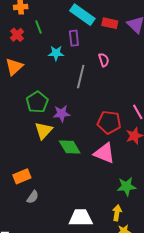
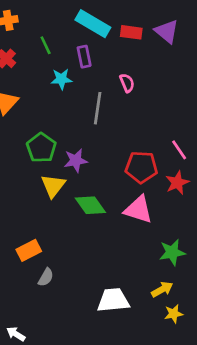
green line: (39, 27) -> (46, 45), moved
yellow arrow: (117, 213) -> (162, 289), turned 56

